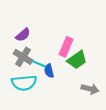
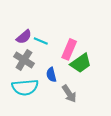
cyan line: (39, 64) -> (41, 41), moved
gray arrow: (90, 89) -> (69, 94), moved, turned 42

